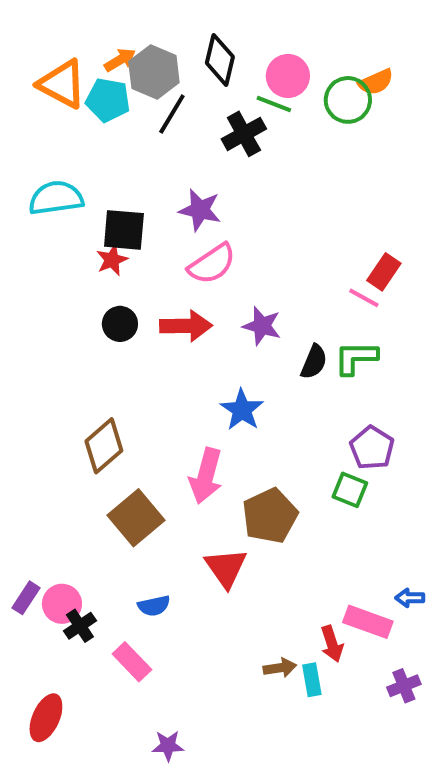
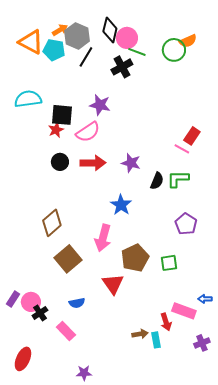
pink circle: (288, 76) -> (127, 38), moved
pink semicircle: (212, 264) -> (88, 132), moved
green square: (350, 490) -> (169, 263), moved, turned -30

